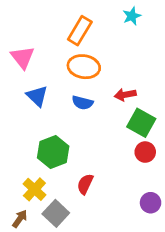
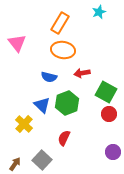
red arrow: (125, 95) -> (82, 73), moved
blue triangle: (37, 96) -> (42, 105), moved
blue semicircle: (82, 103) -> (49, 77), moved
green hexagon: (53, 152) -> (67, 103), moved
yellow cross: (34, 189) -> (24, 124), moved

